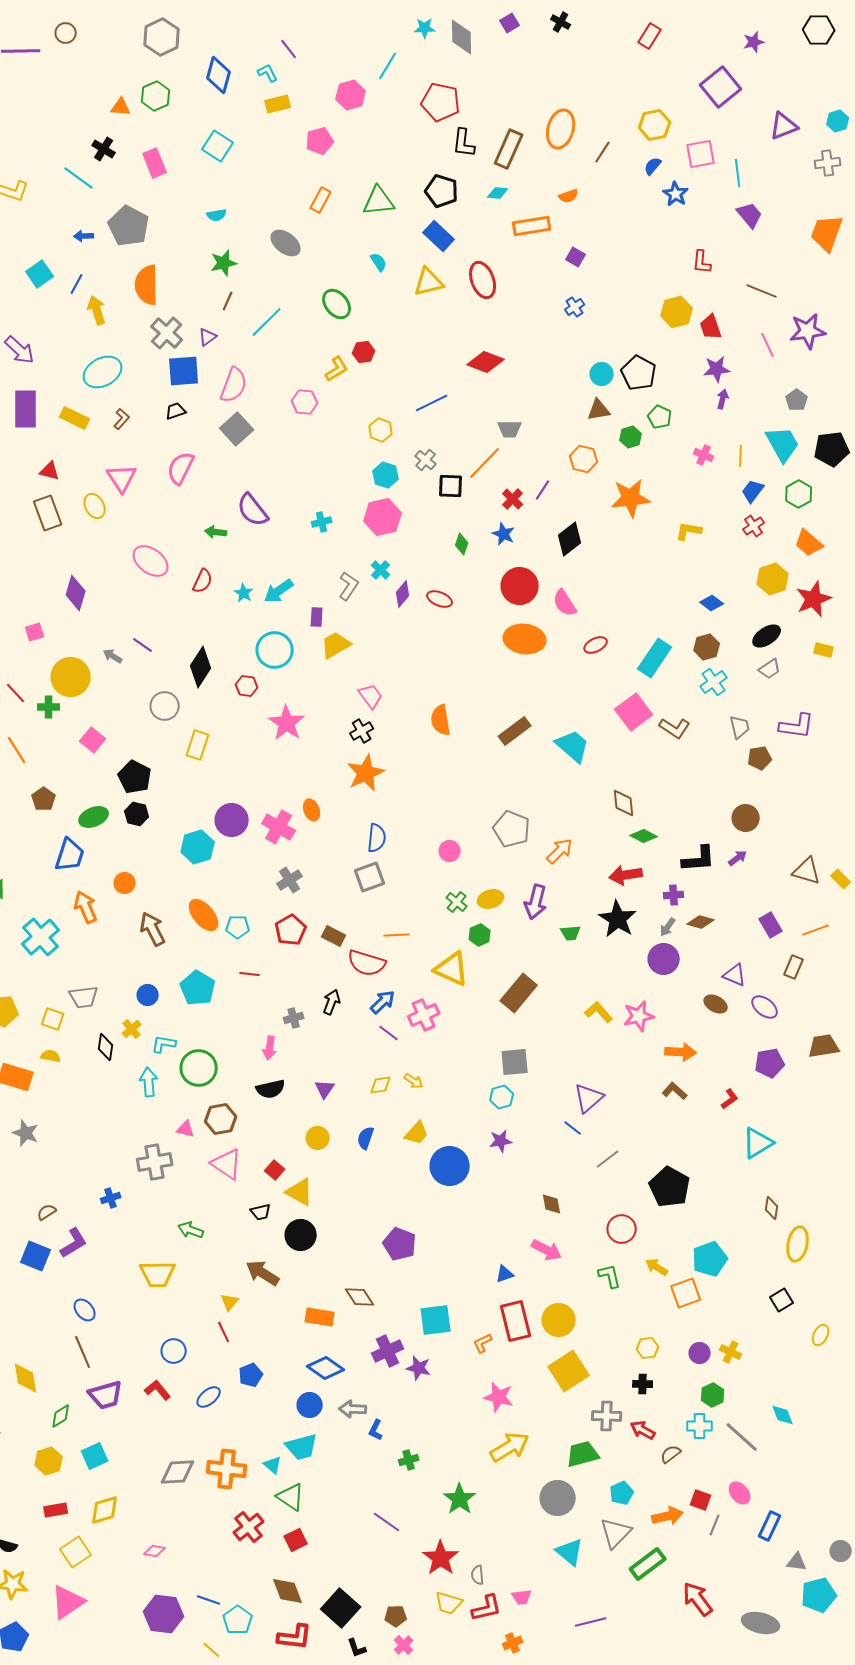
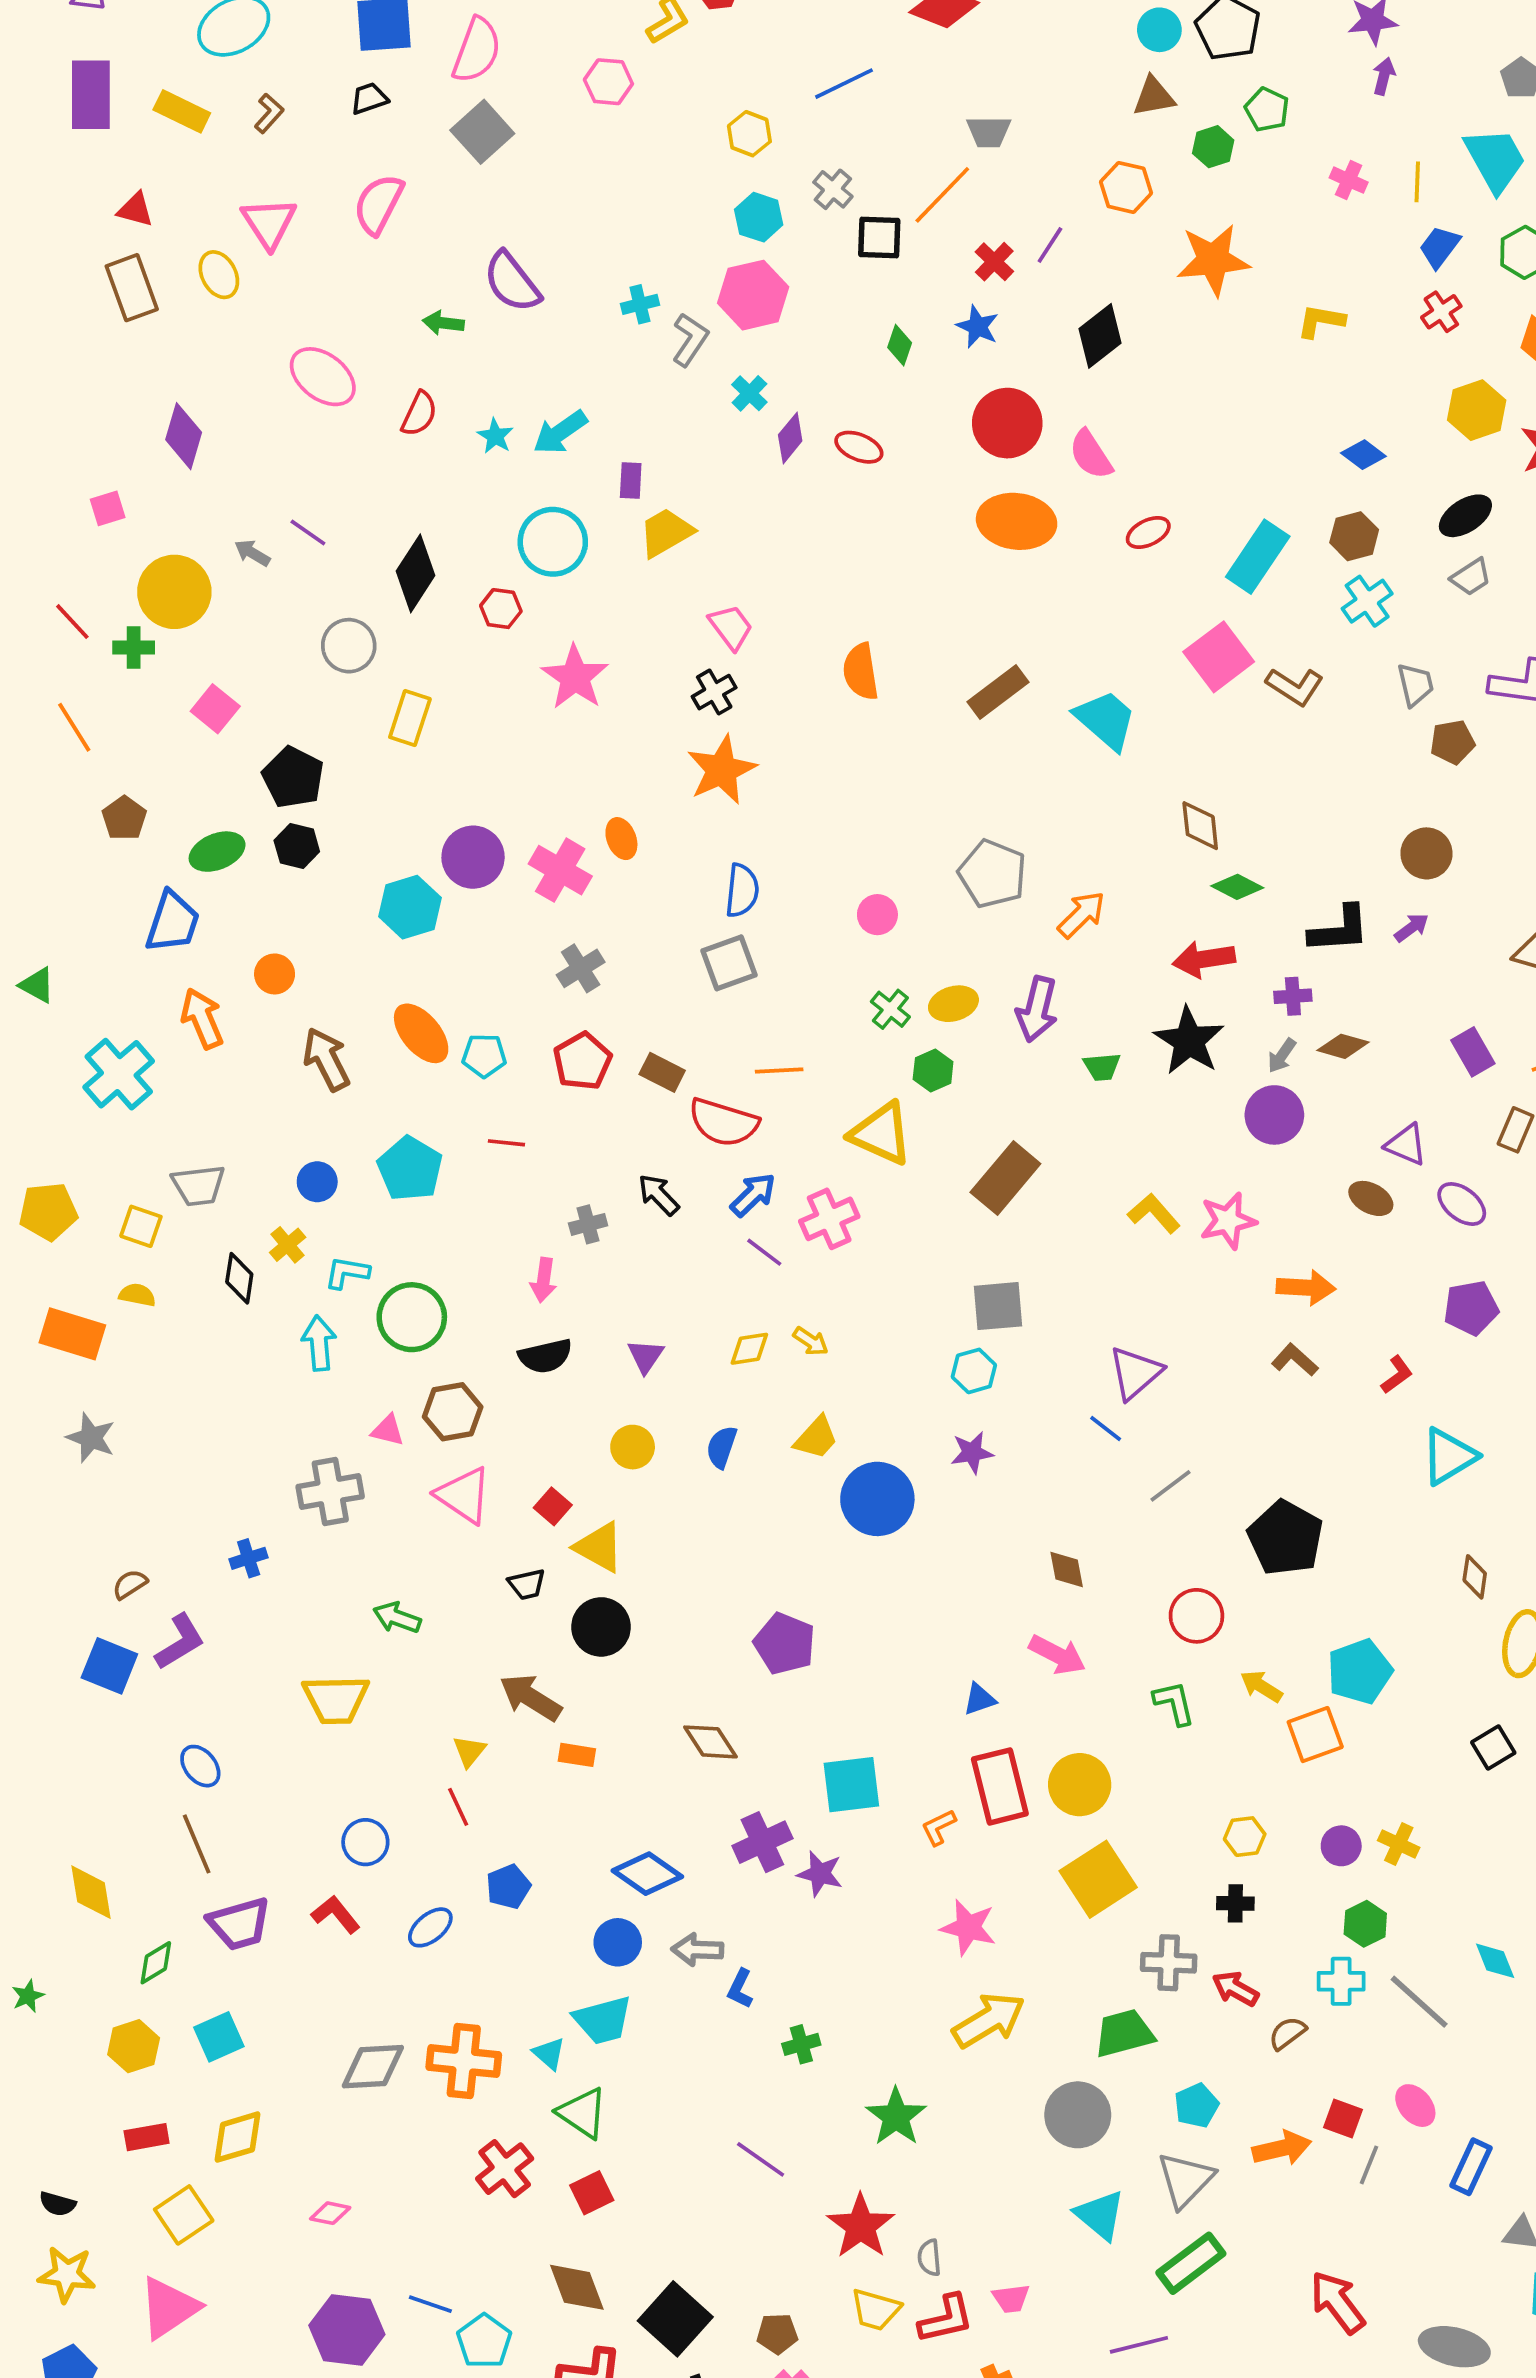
gray L-shape: (349, 586) -> (690, 340), moved
black arrow: (332, 1002) -> (659, 1195), turned -65
orange rectangle: (320, 1317) -> (577, 1755), moved, size x0.7
green rectangle: (648, 1564) -> (1191, 2263), moved

